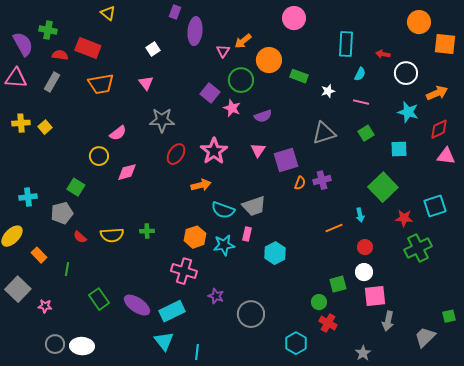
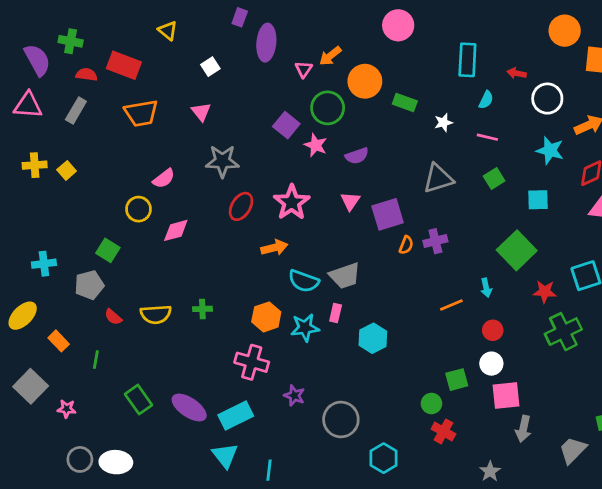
yellow triangle: (108, 13) -> (168, 31), moved
cyan hexagon: (296, 343) -> (384, 458), moved

